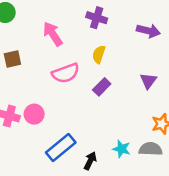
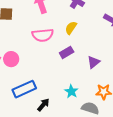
purple triangle: (148, 81) -> (93, 62), moved
cyan star: (122, 149) -> (71, 91), moved

